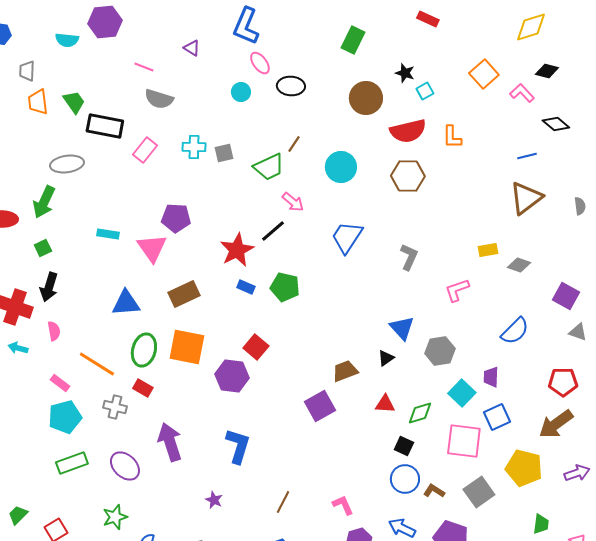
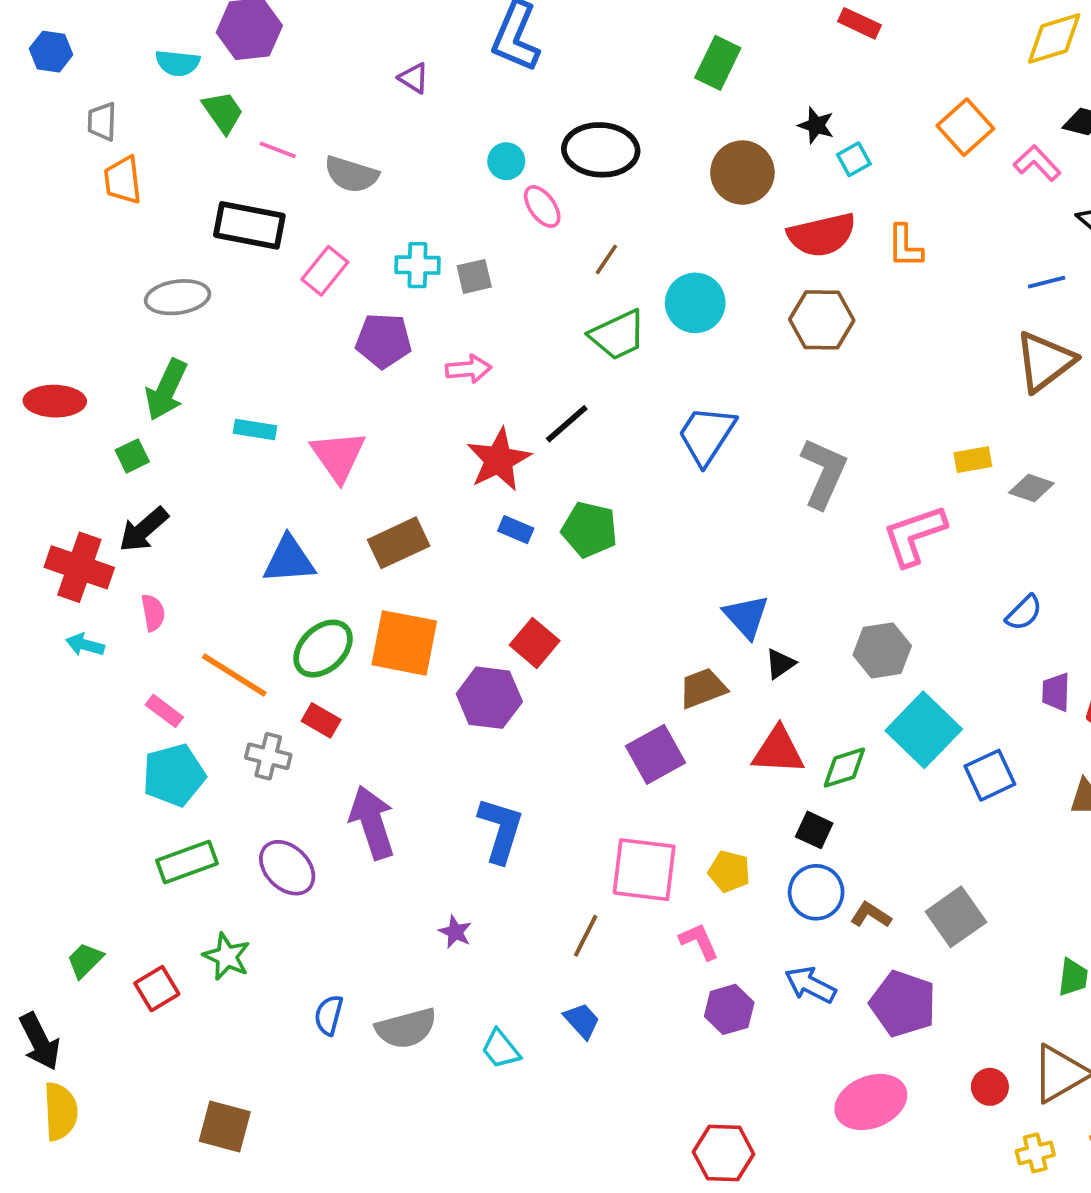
pink ellipse: (260, 63) -> (542, 207), moved
pink line: (144, 67) -> (278, 150), moved
black ellipse: (291, 86) -> (601, 150), size x1.4
green trapezoid: (74, 102) -> (223, 112), moved
green trapezoid: (269, 167) -> (618, 335), moved
green arrow: (44, 202) -> (166, 390), moved
pink arrow: (293, 202) -> (469, 369), moved, turned -45
purple pentagon: (176, 218) -> (383, 341), moved
gray L-shape: (409, 257) -> (824, 473), size x1.4
black arrow: (49, 287) -> (144, 530), turned 32
pink L-shape: (457, 290) -> (914, 535), size x1.4
blue triangle: (402, 328) -> (746, 616), moved
blue semicircle: (515, 331) -> (1024, 613), size x0.7
green ellipse: (144, 350) -> (323, 649), turned 32
purple trapezoid: (491, 377) -> (1056, 692), moved
cyan square: (462, 393) -> (924, 730), size x1.4
red triangle: (385, 404) -> (778, 751), size x1.4
pink square: (464, 441) -> (644, 870), moved
yellow pentagon: (524, 468) -> (729, 871), moved, size x0.6
green star: (115, 517) -> (227, 957), moved, turned -30

